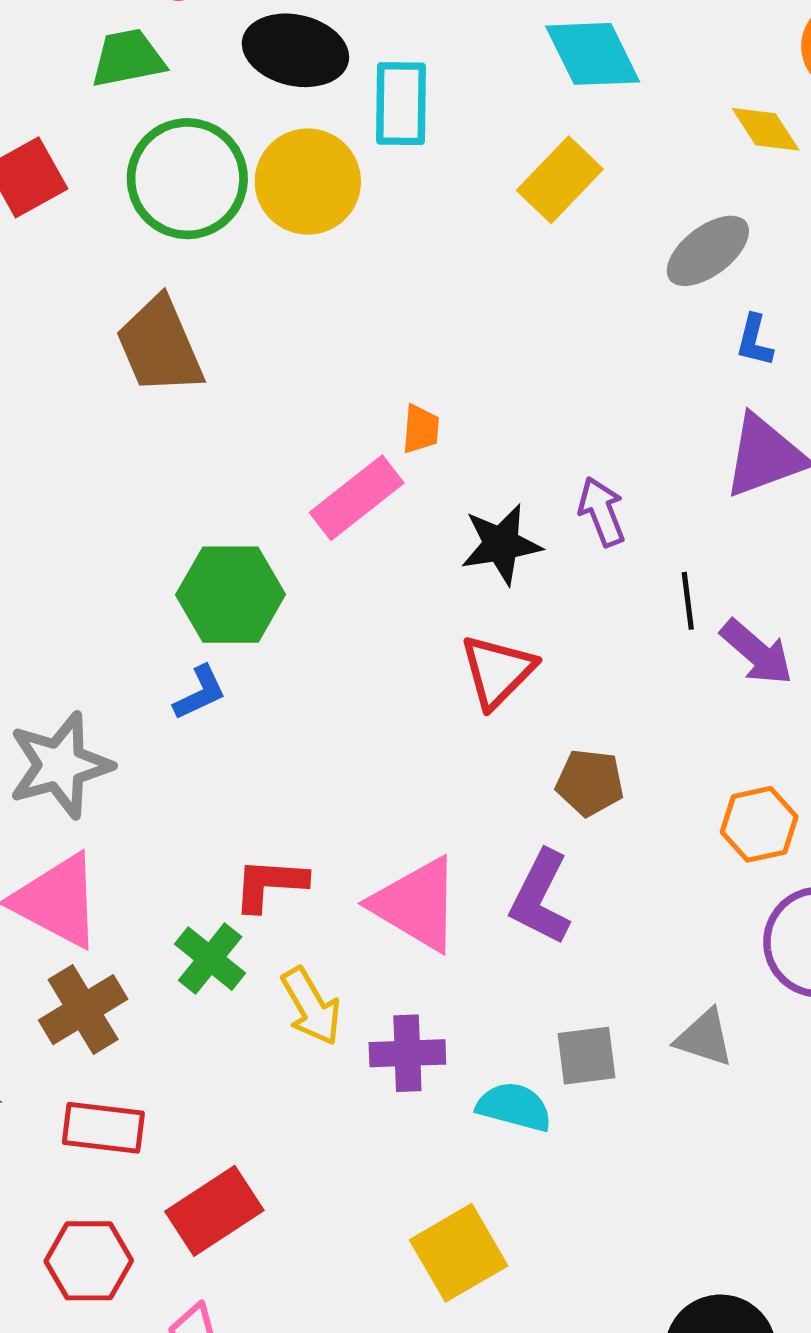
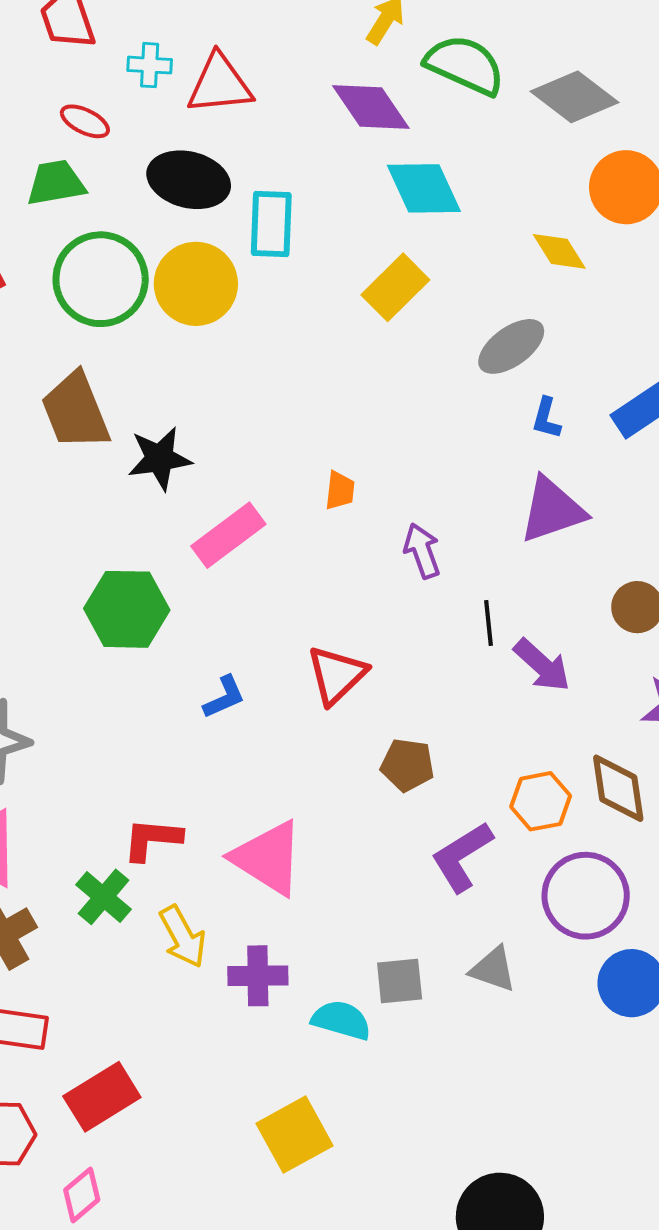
orange trapezoid: (421, 429) -> (340, 490), moved
black star: (501, 544) -> (160, 458), moved
blue L-shape: (200, 693) -> (224, 697), moved
purple L-shape: (540, 897) -> (462, 857), moved, turned 30

